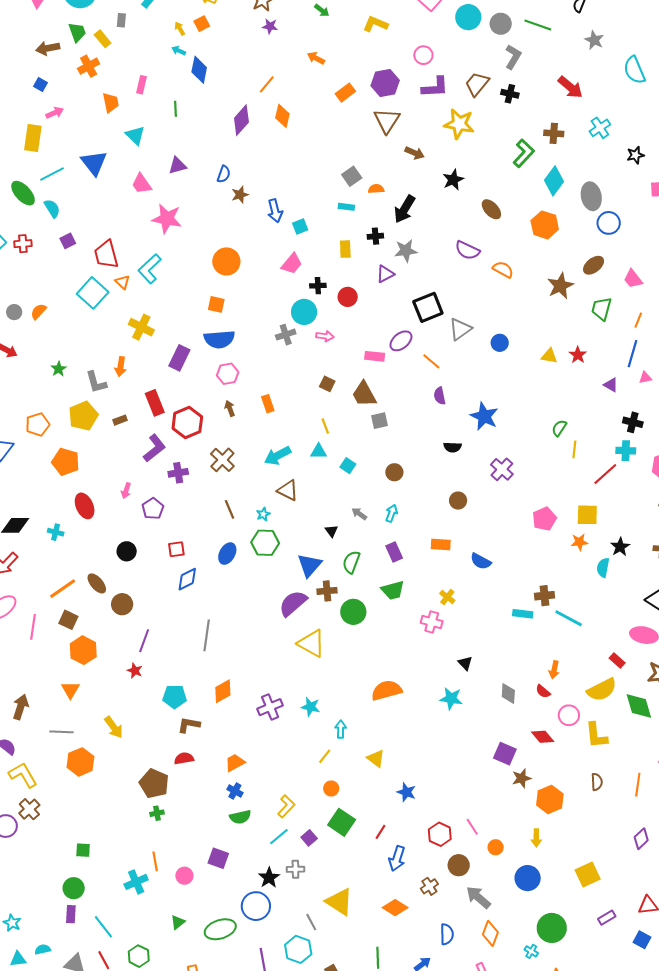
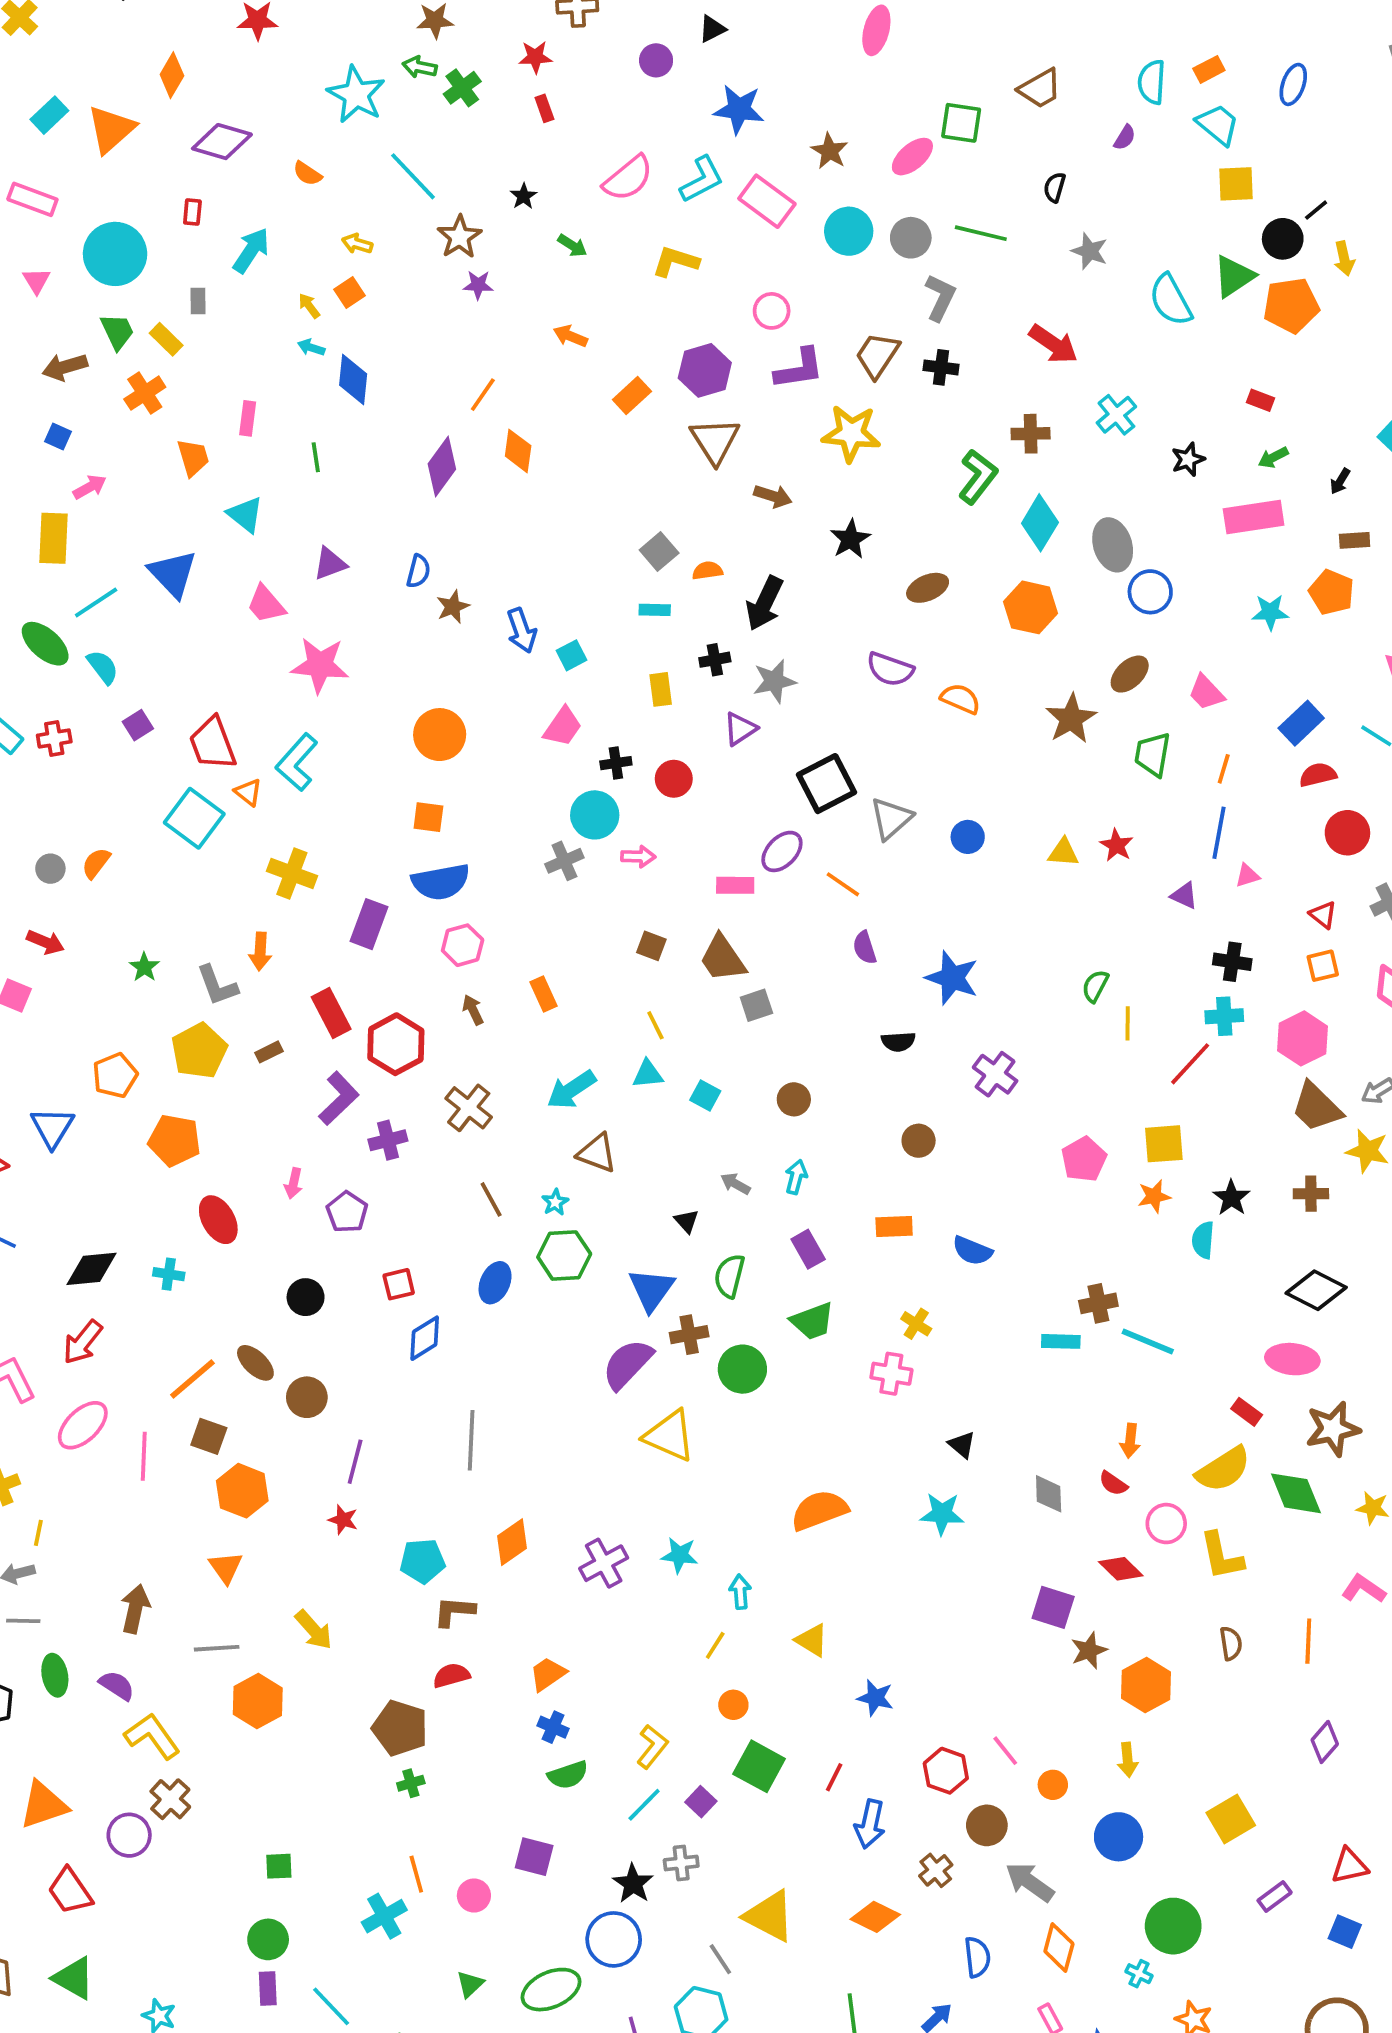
brown ellipse: (491, 209) -> (928, 588), turned -65

